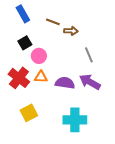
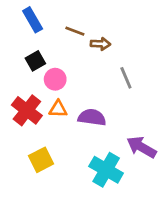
purple arrow: (90, 82) -> (141, 147), moved
cyan cross: (75, 120) -> (106, 170), turned 30

